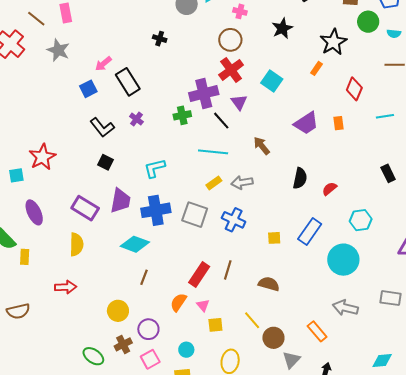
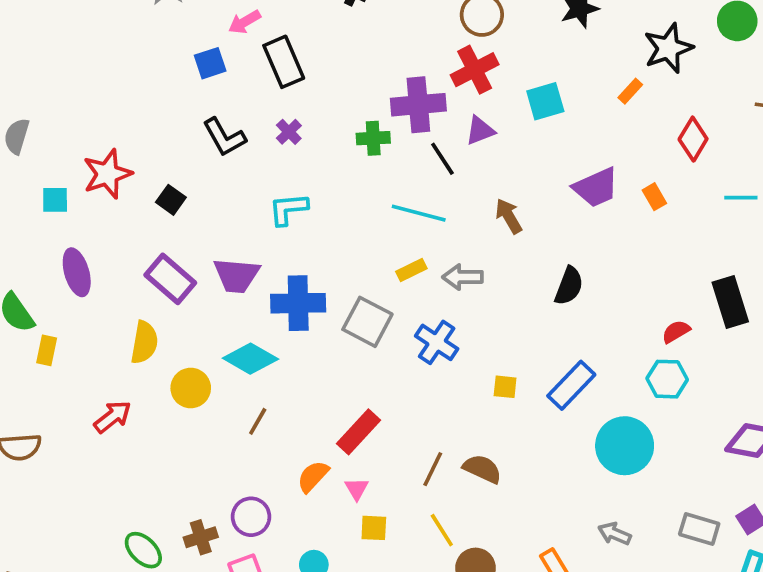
cyan square: (272, 81) -> (545, 101), turned 30
purple triangle: (239, 102) -> (480, 131), turned 36
orange rectangle: (338, 123) -> (654, 197), turned -32
black square: (106, 162) -> (171, 200), moved
cyan L-shape: (155, 168) -> (288, 209), moved
black rectangle: (388, 173) -> (730, 302), size x1.5
red semicircle: (330, 189) -> (676, 332), moved
purple trapezoid: (120, 201) -> (237, 275), turned 76
brown line: (228, 270) -> (433, 469), moved
red arrow: (66, 287) -> (113, 417), turned -45
gray arrow: (345, 308) -> (614, 534), size x0.7
yellow circle: (118, 311) -> (191, 388), moved

